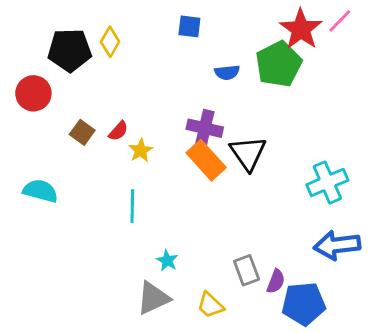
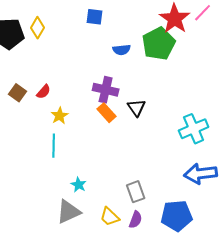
yellow star: (141, 150) -> (60, 116), moved
black triangle: (248, 153) -> (137, 108), size x0.7
orange rectangle: (206, 160) -> (107, 113), size x0.7
purple semicircle: (276, 281) -> (136, 220), moved

